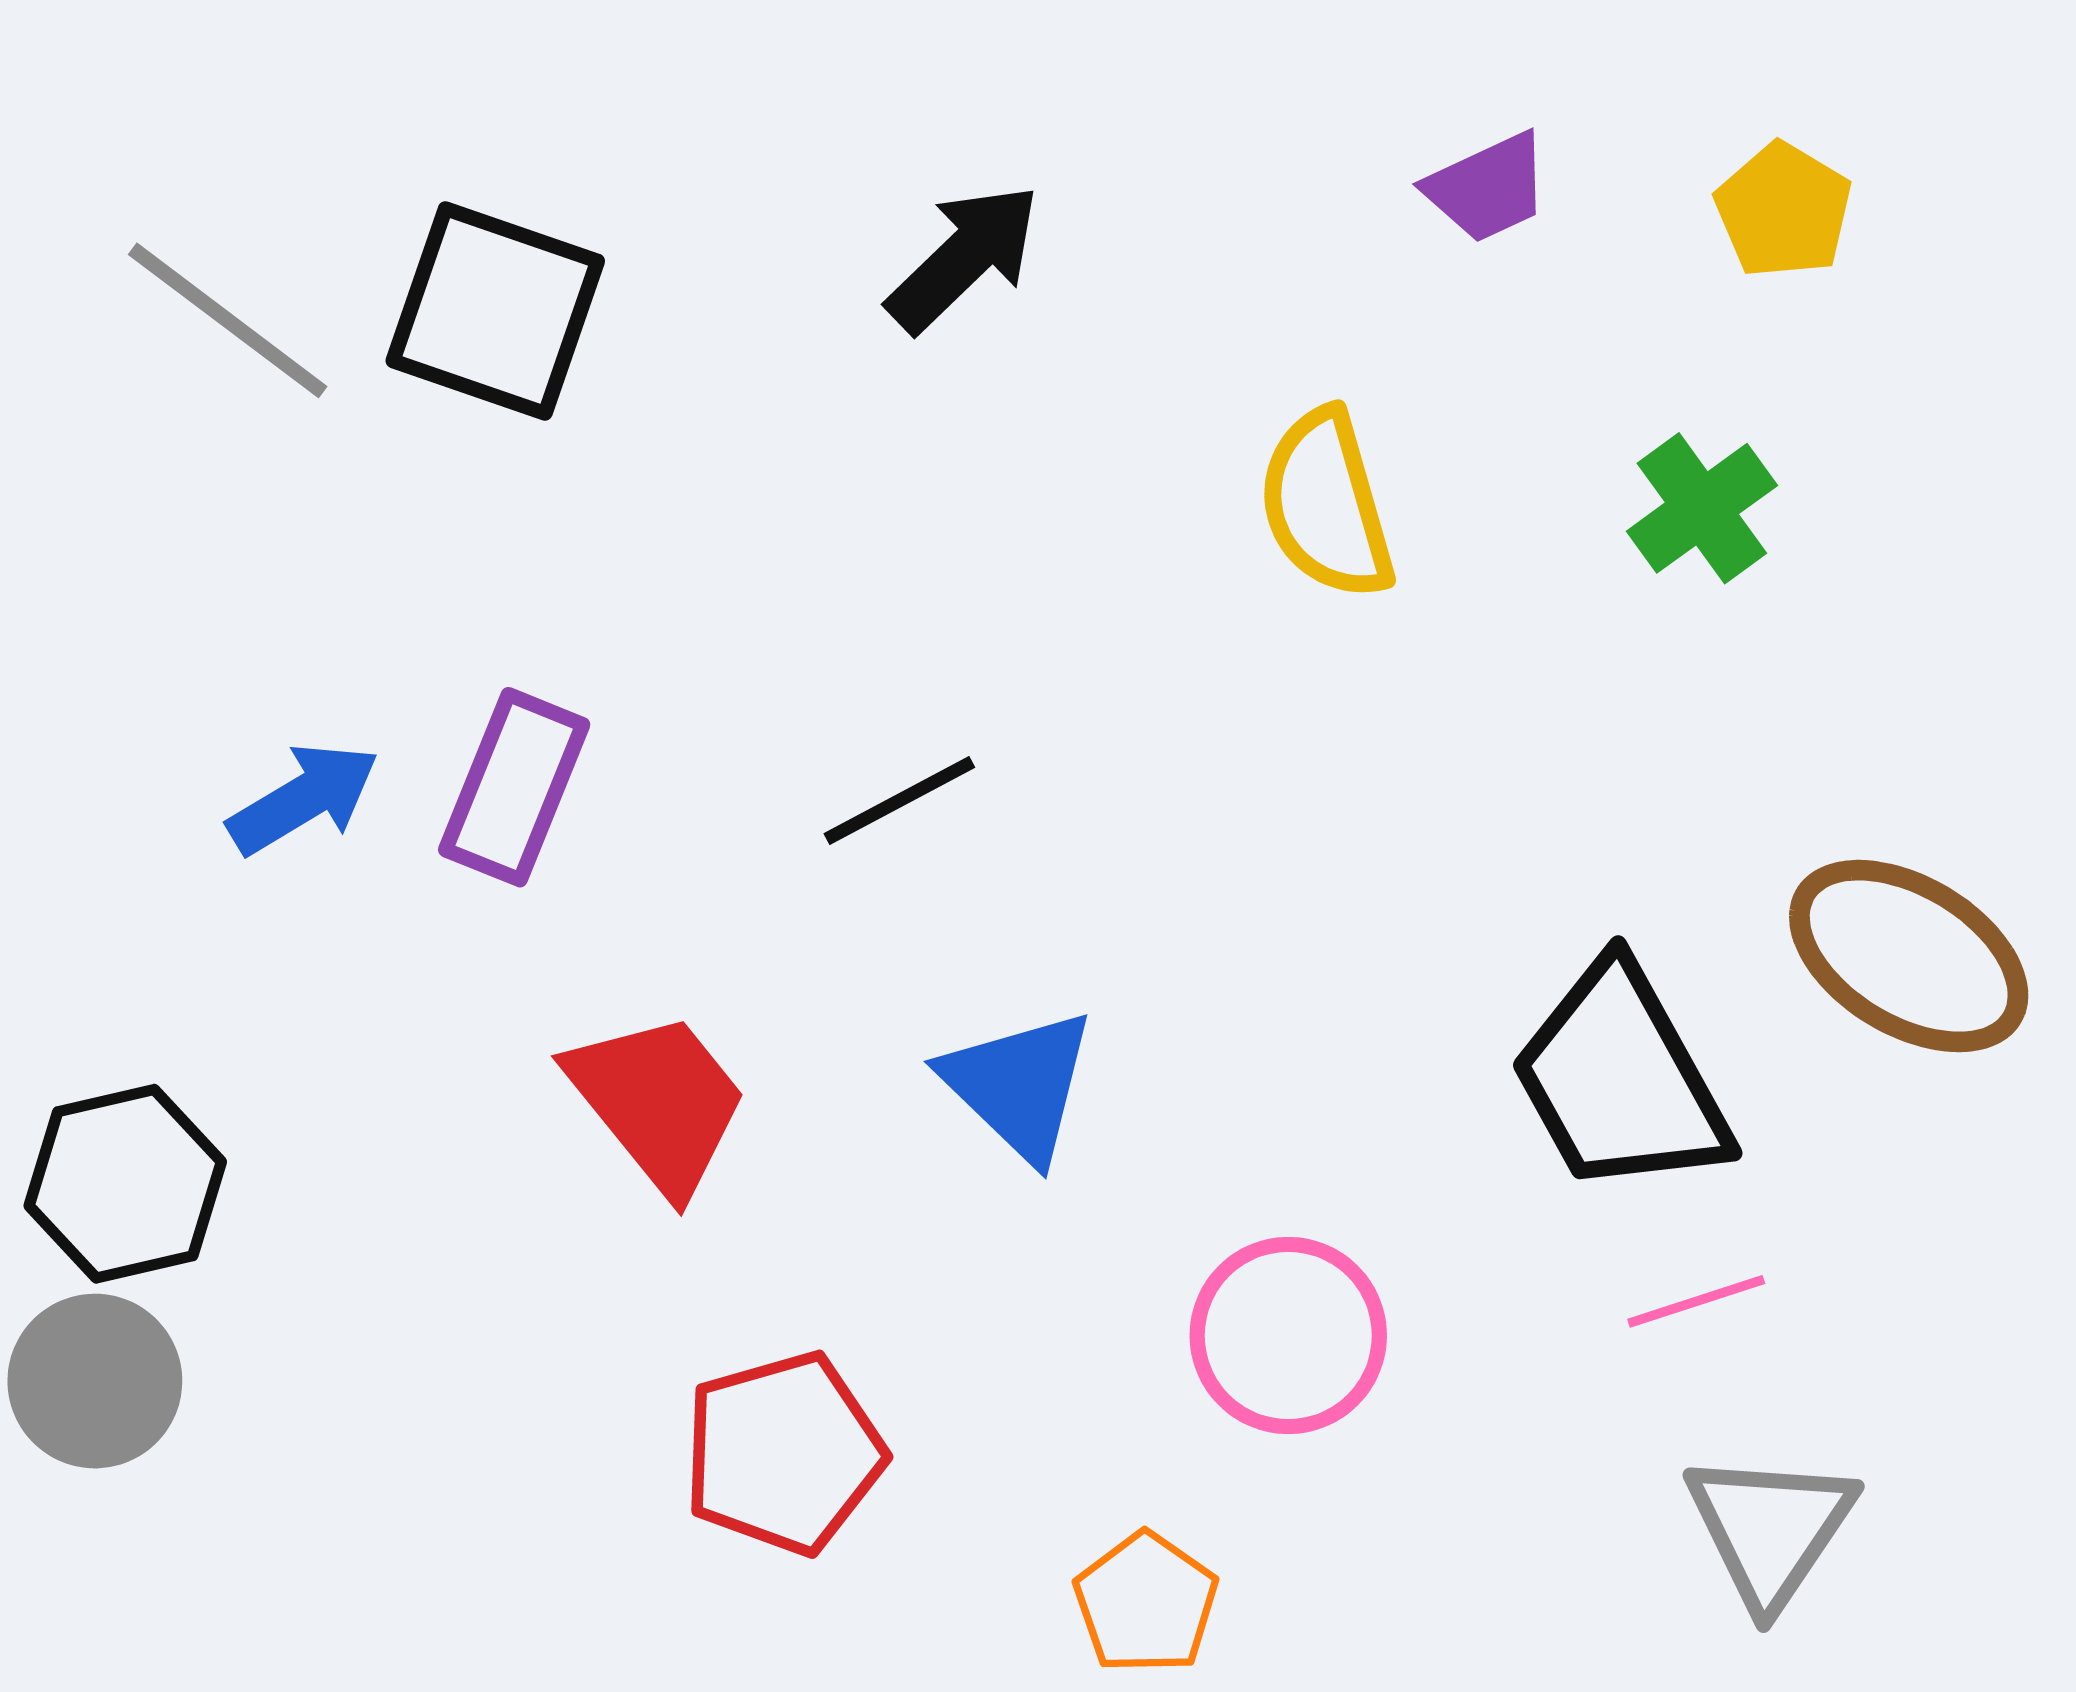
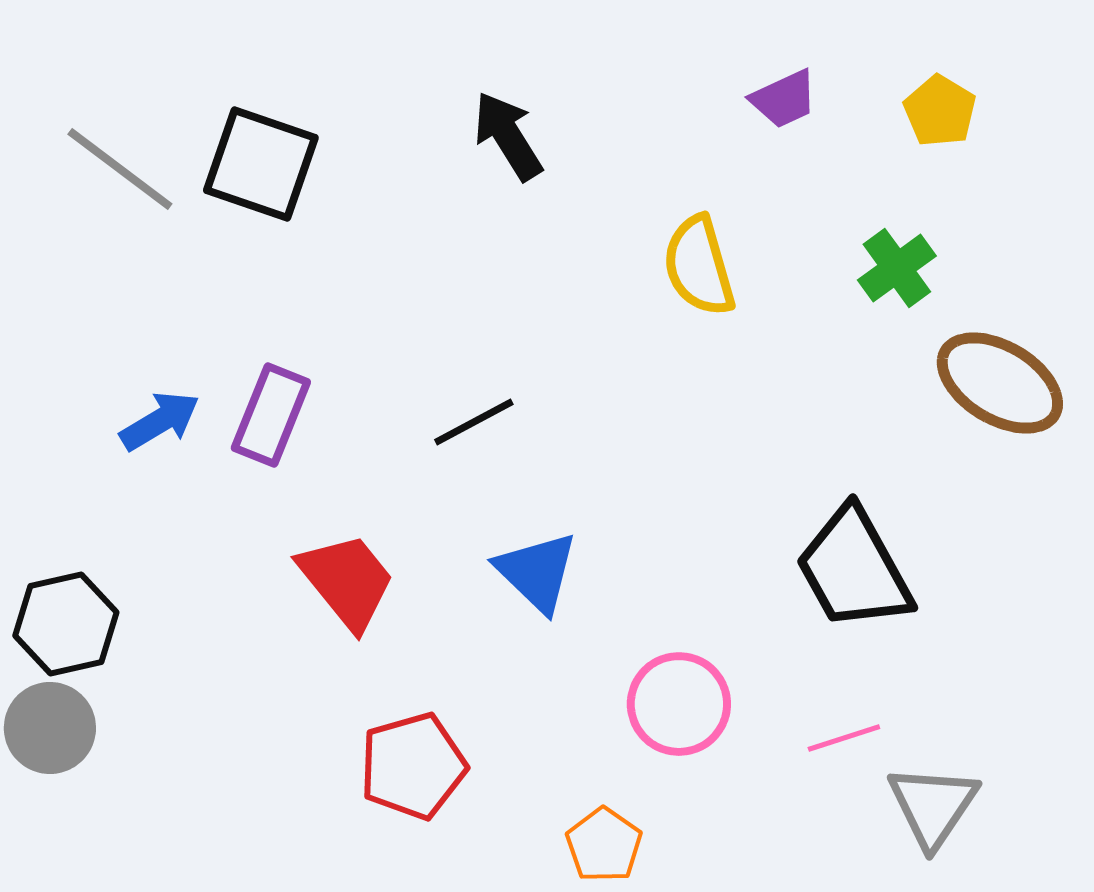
black arrow: (964, 258) -> (508, 136), turned -78
brown ellipse: (1909, 956) -> (1000, 383), moved
pink line: (1696, 1301) -> (844, 738), moved

